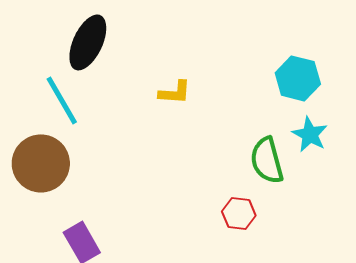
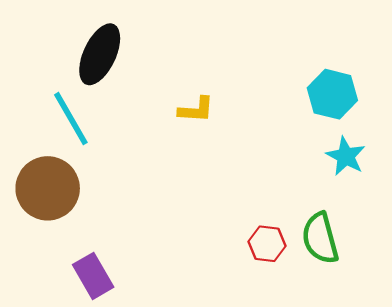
green semicircle: (267, 160) -> (320, 238), moved

